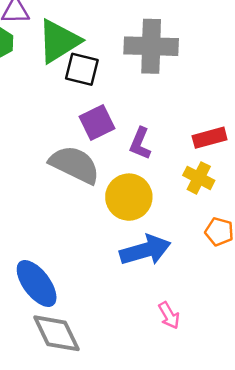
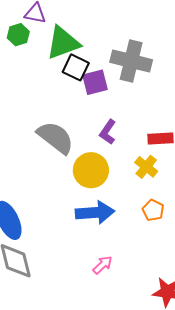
purple square: (97, 123) -> (95, 82), moved
pink arrow: (169, 315) -> (103, 265), turned -115

